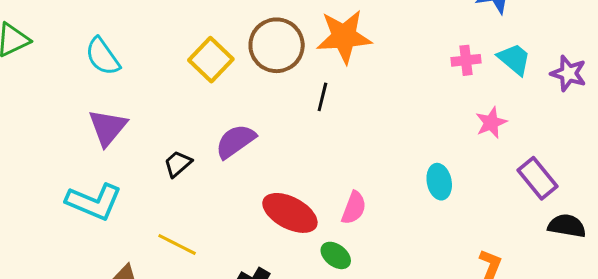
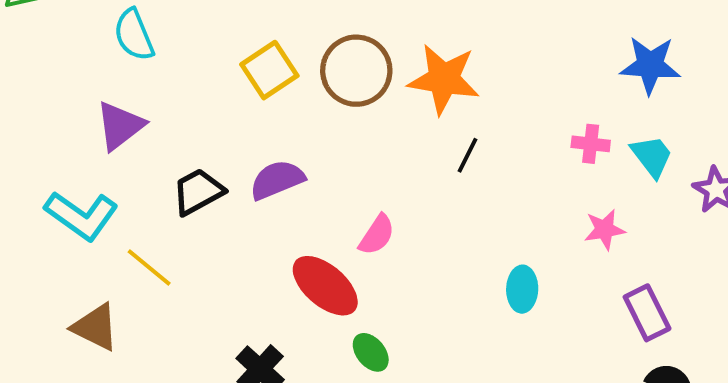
black line: (322, 97) -> (468, 155), moved
black trapezoid: (178, 164) -> (198, 192), size x1.4
pink semicircle: (354, 208) -> (377, 235), moved
yellow line: (177, 245) -> (149, 267), moved

